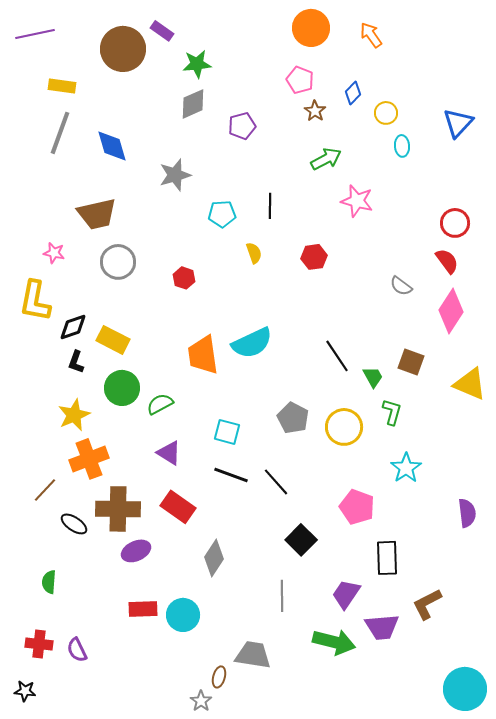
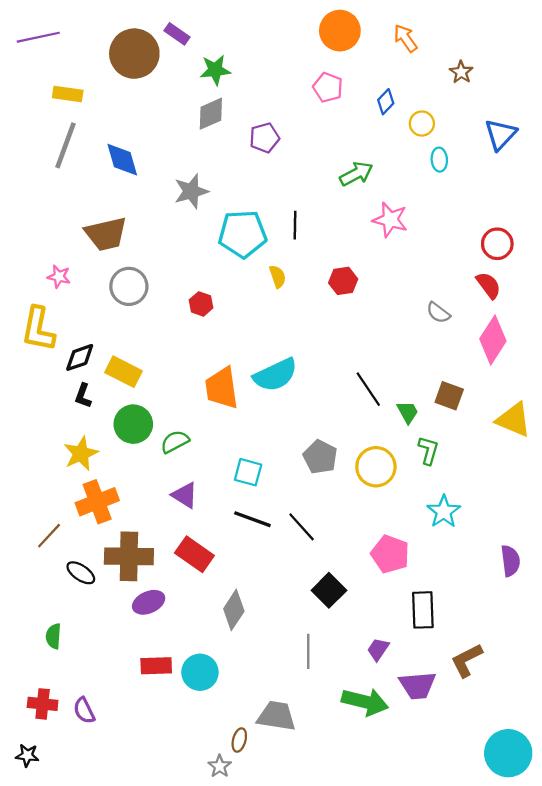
brown star: (315, 111) -> (461, 72), moved
cyan pentagon: (222, 214) -> (243, 234), size x1.6
purple trapezoid: (346, 594) -> (378, 649), size x0.7

